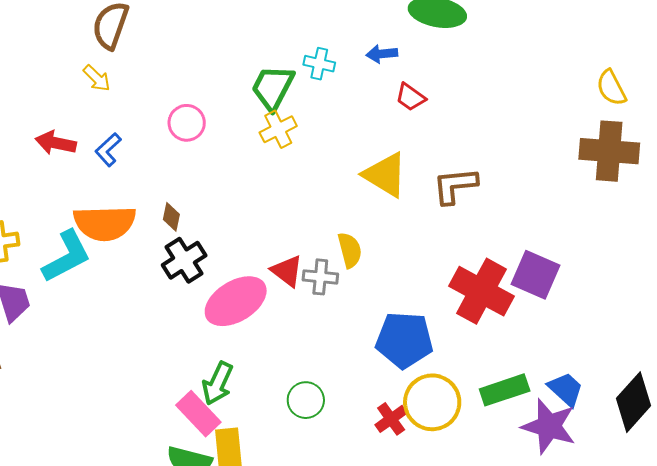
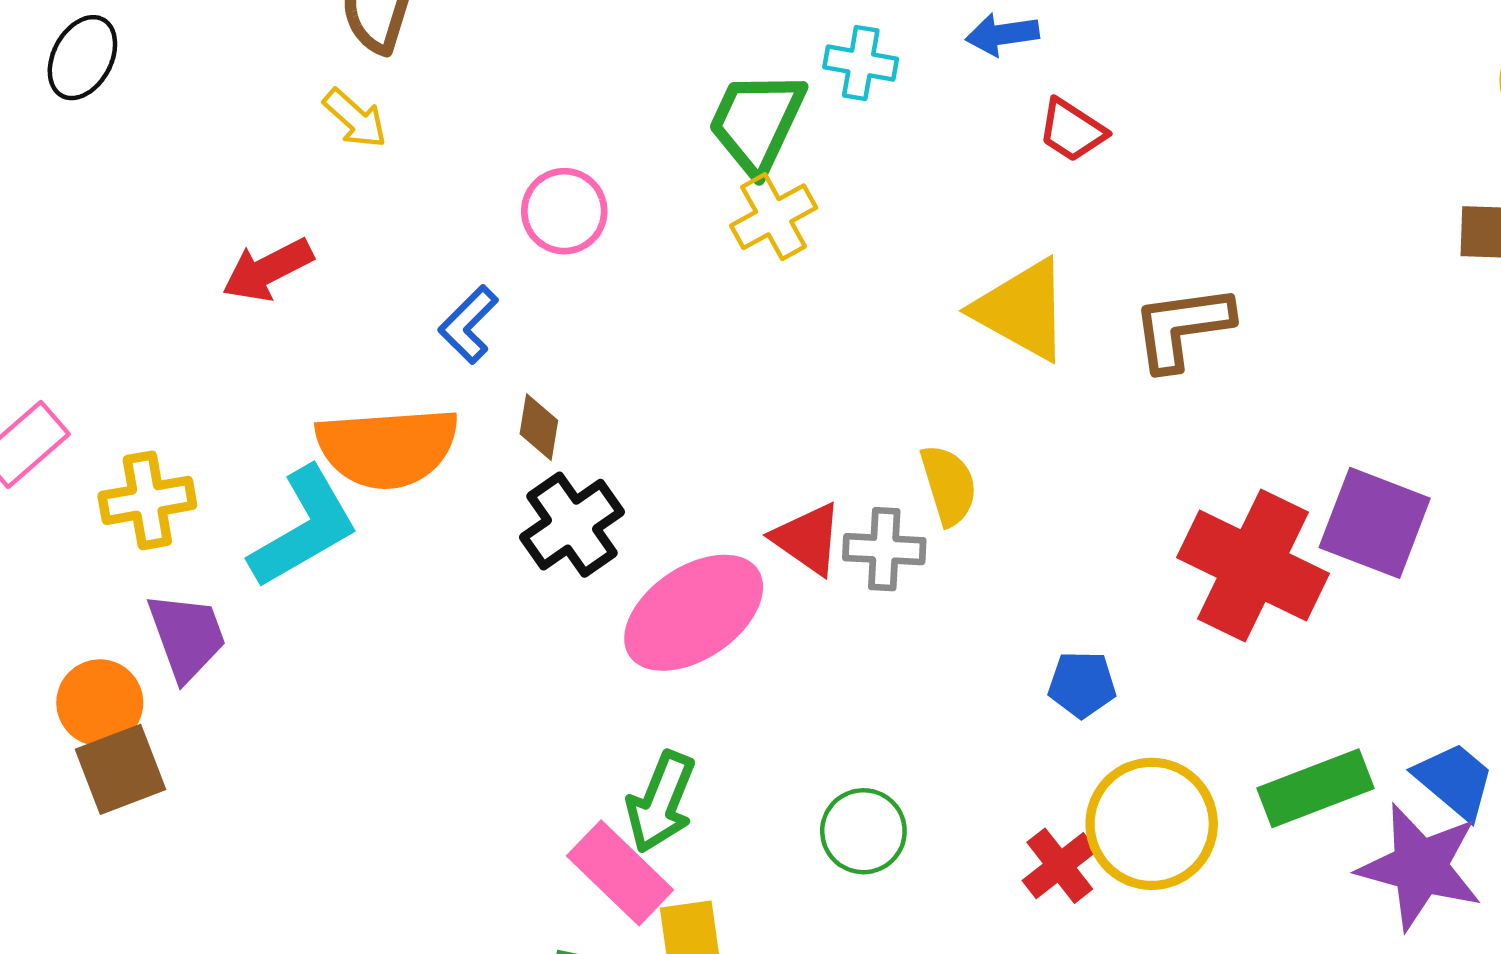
red arrow: (56, 143) -> (268, 270), turned -36
blue L-shape: (108, 150) -> (468, 324), moved
blue pentagon: (404, 340) -> (1082, 684), size x0.5

